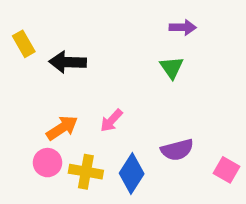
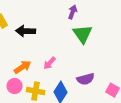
purple arrow: (183, 27) -> (73, 12), moved, turned -72
green triangle: (172, 68) -> (83, 34), size x1.5

